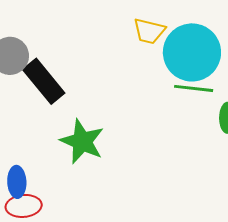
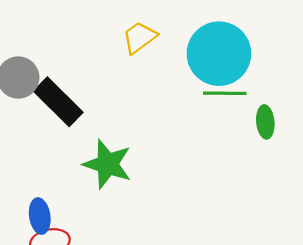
yellow trapezoid: (149, 31) -> (139, 37), moved, turned 136

